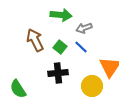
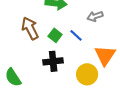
gray arrow: (84, 28) -> (95, 16), moved

